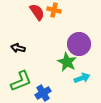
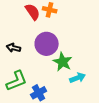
purple circle: (79, 44) -> (47, 44), moved

